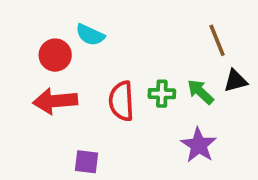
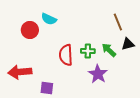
red arrow: (55, 101) -> (20, 72), moved
purple star: (199, 145) -> (98, 74), moved

